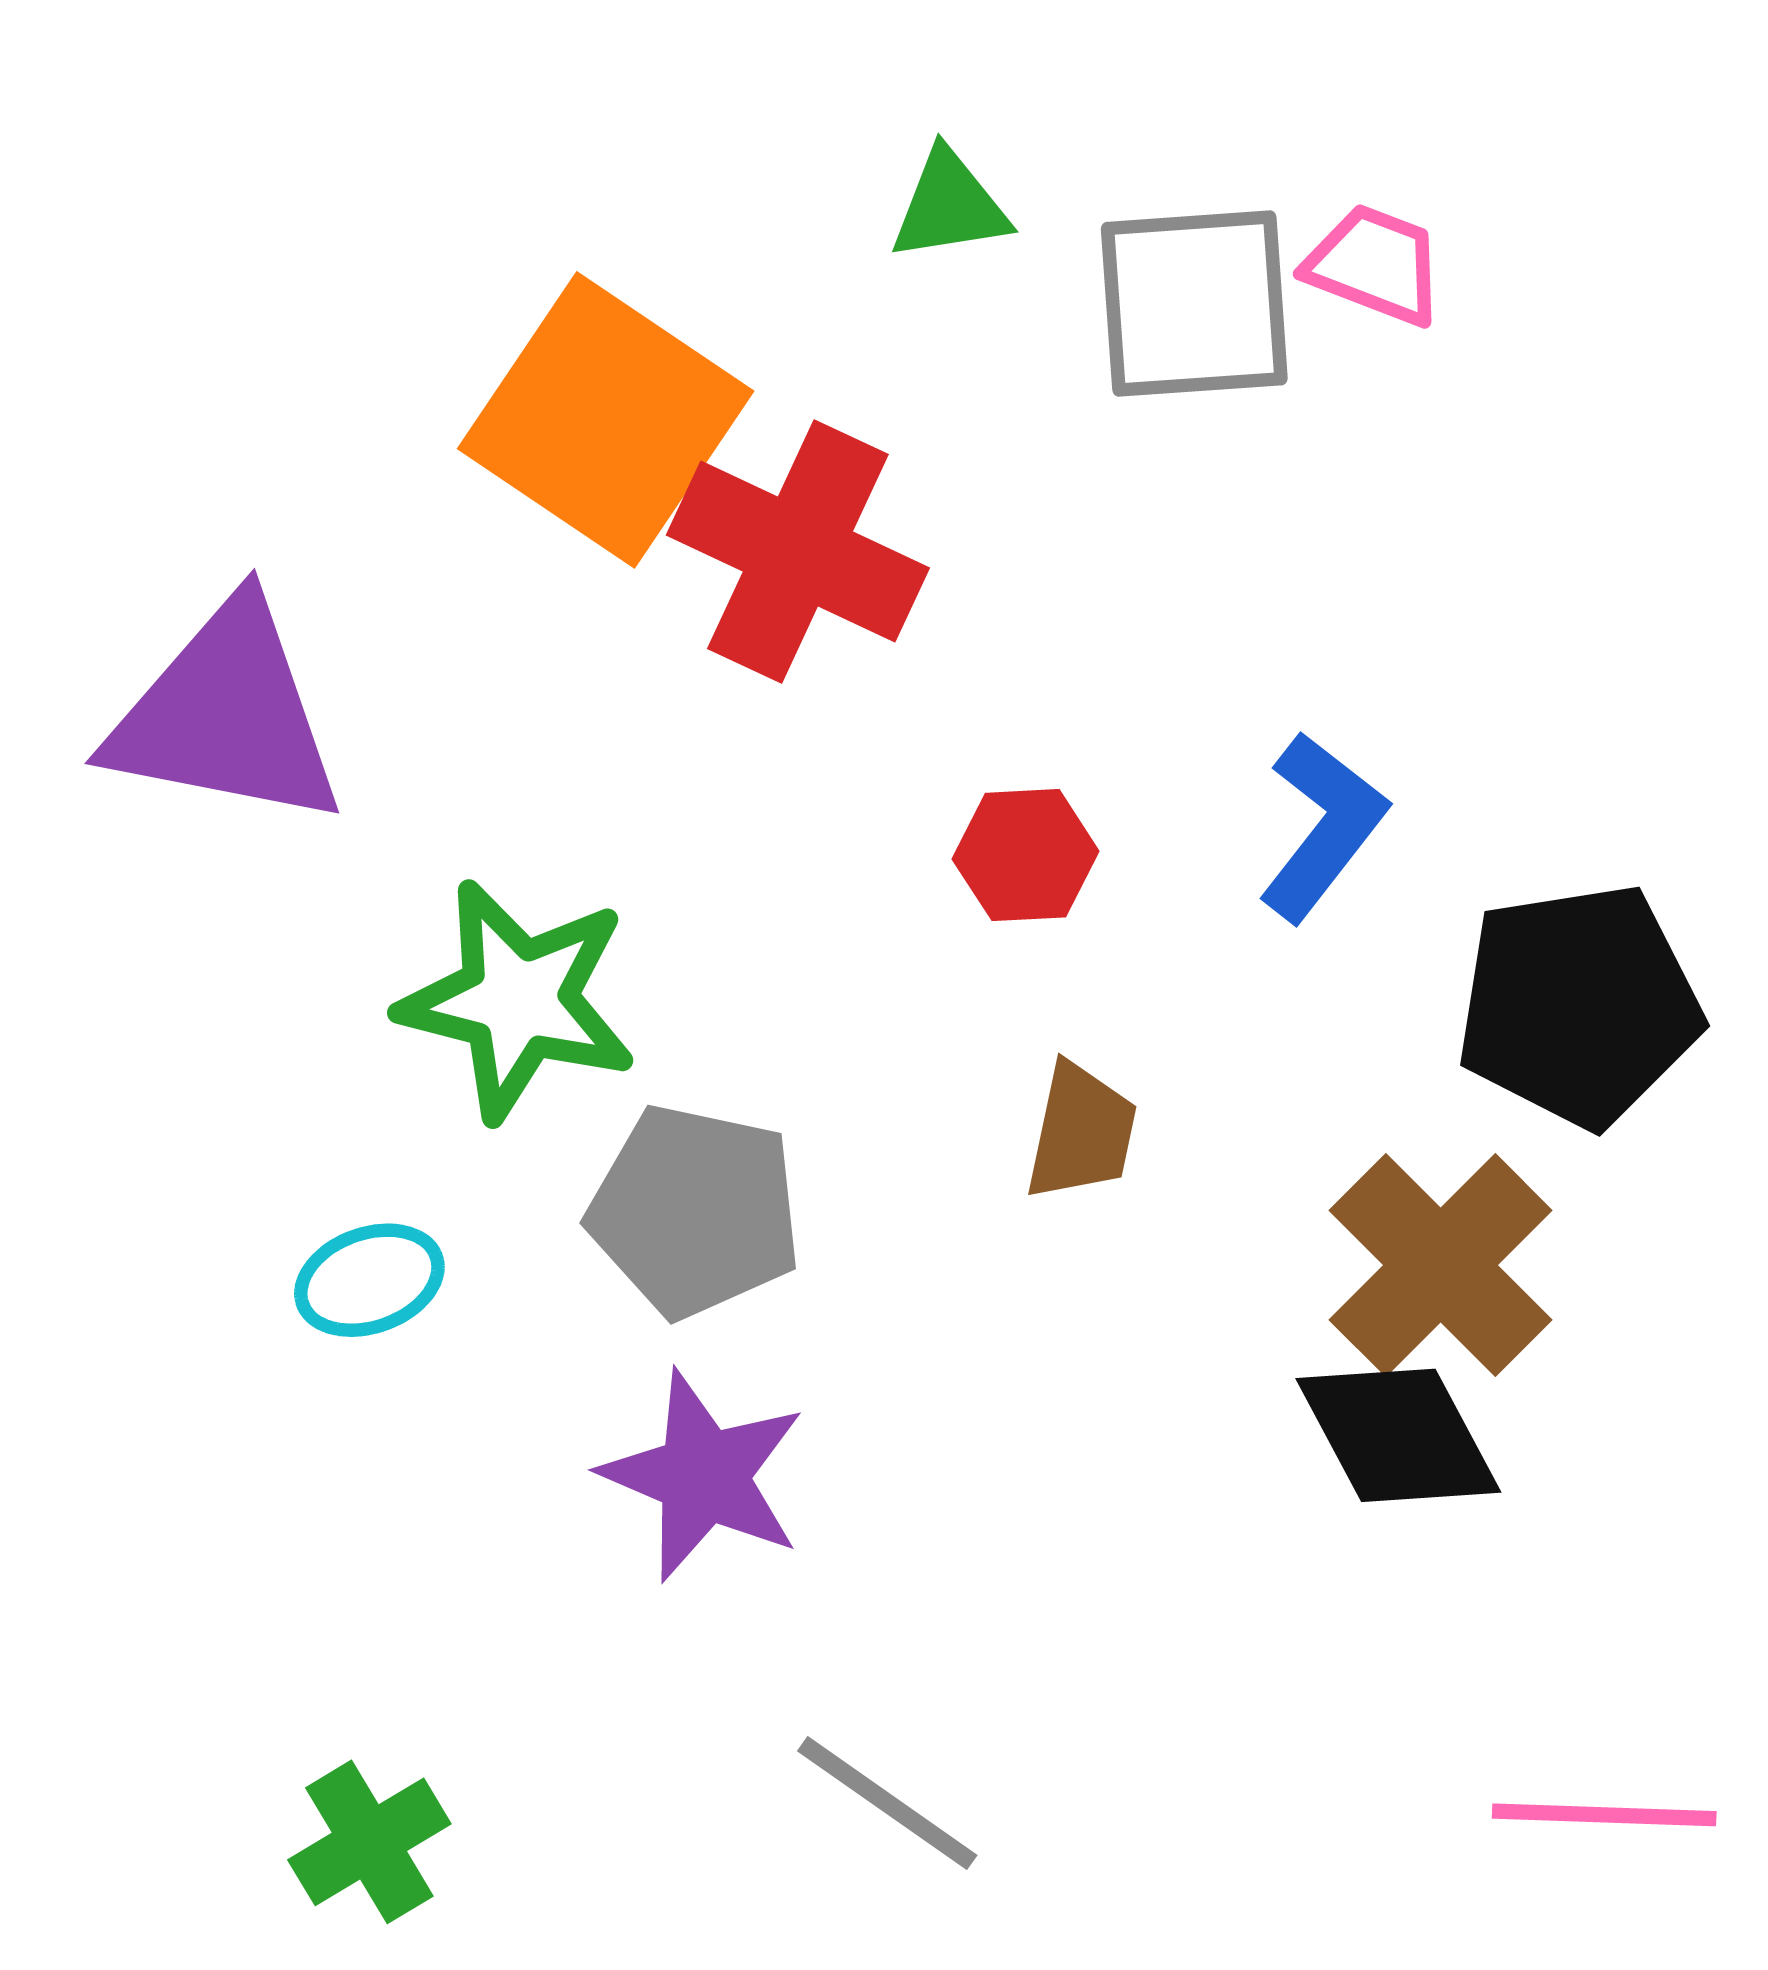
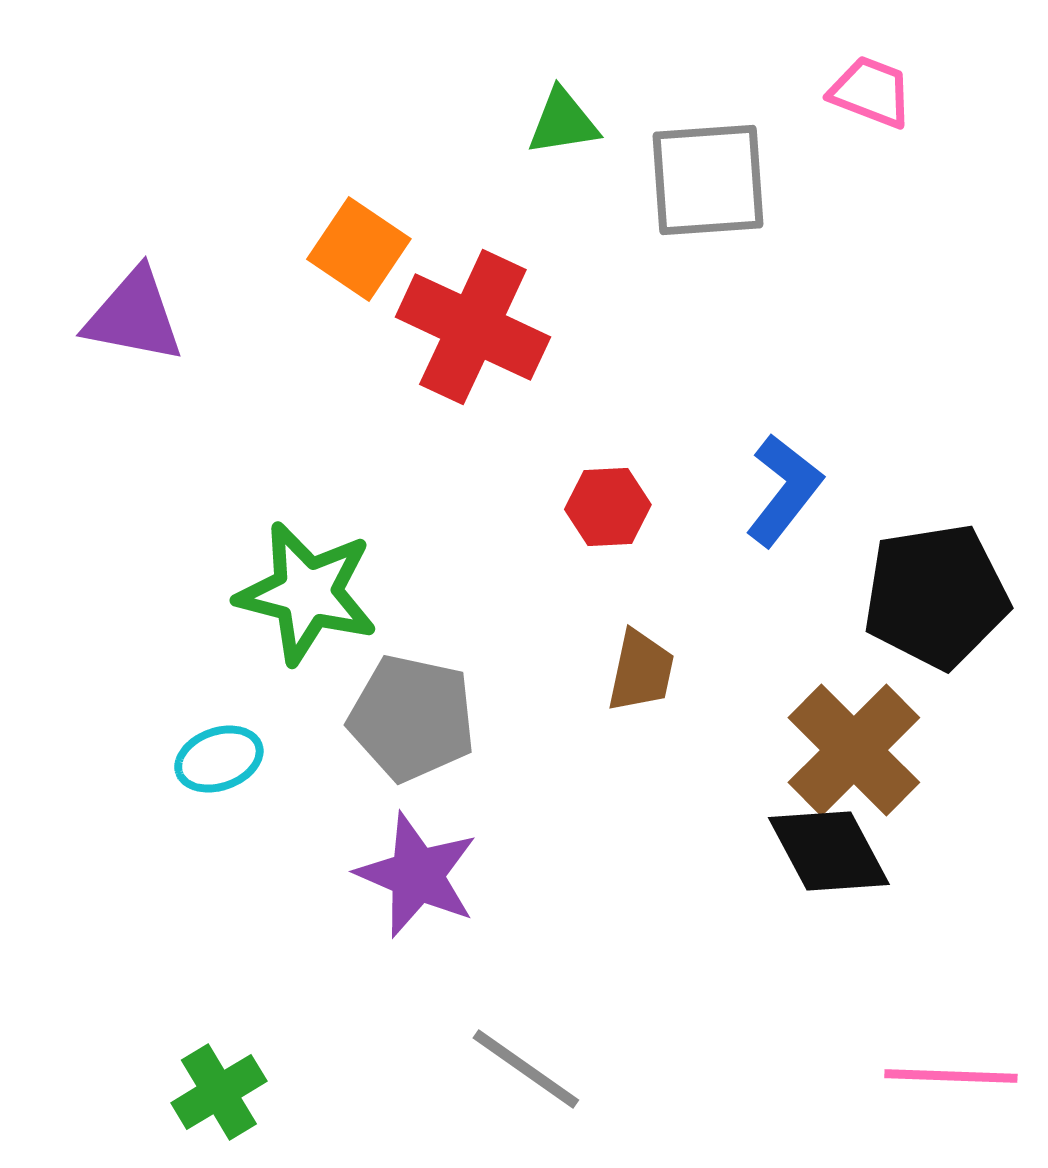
pink trapezoid: (1375, 265) -> (871, 92), moved
orange square: (606, 420) -> (359, 249), size x0.6
purple triangle: (226, 715) -> (134, 316), moved, size x0.7

